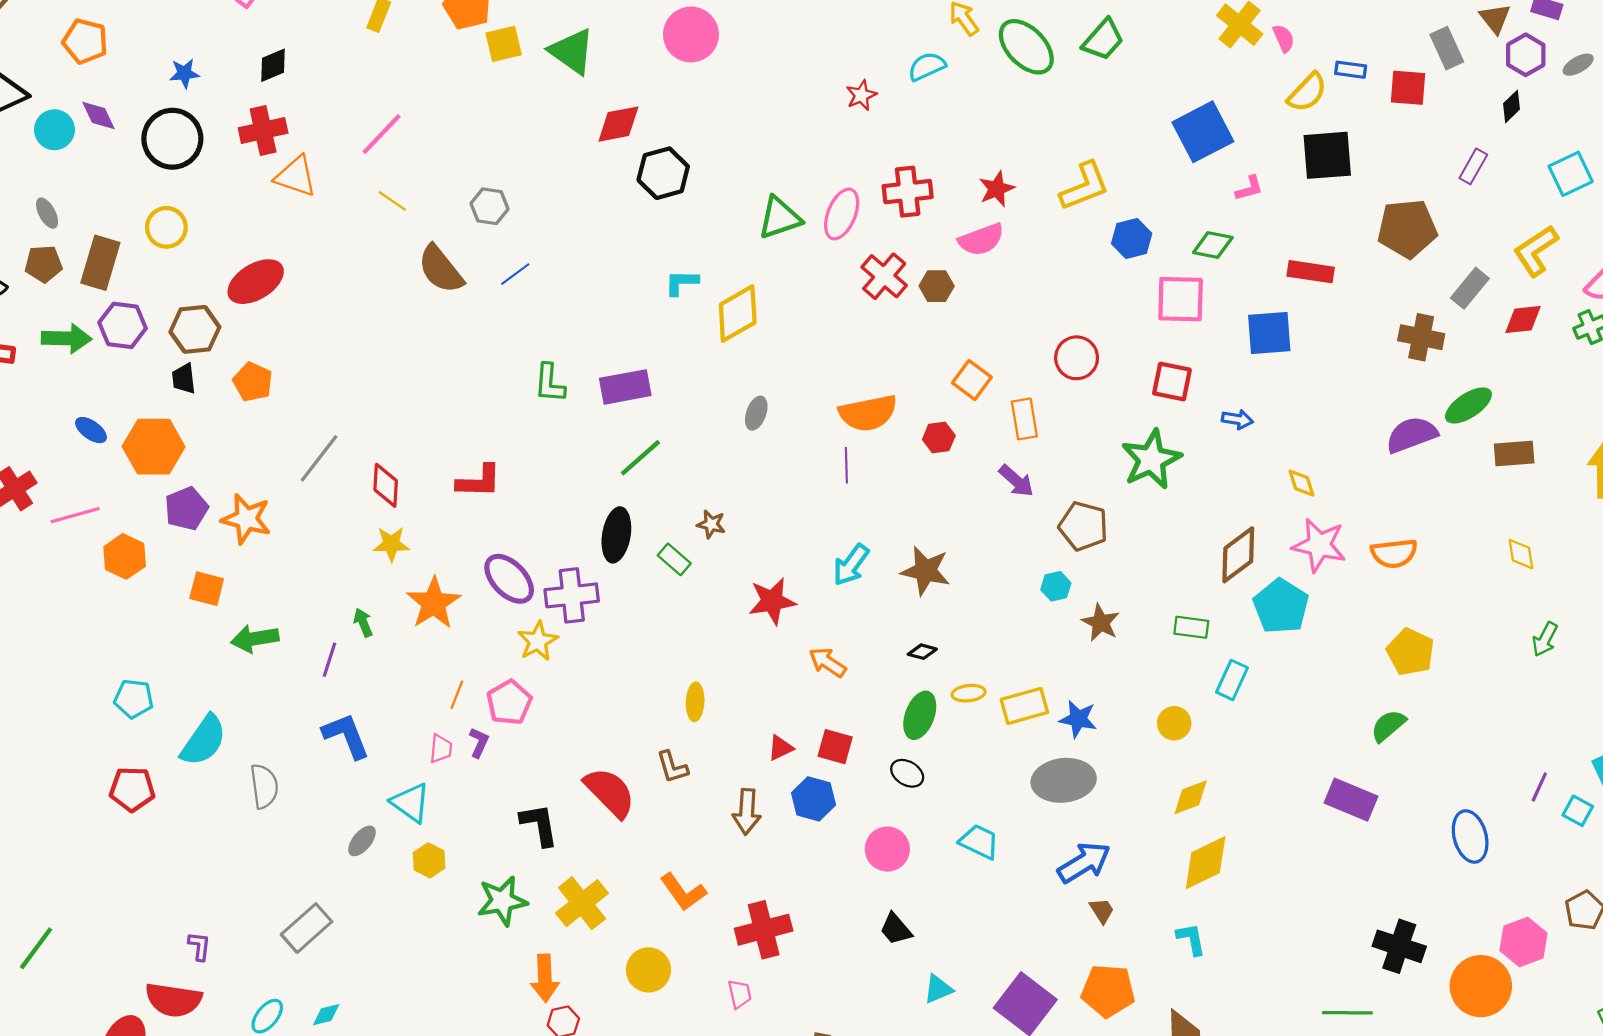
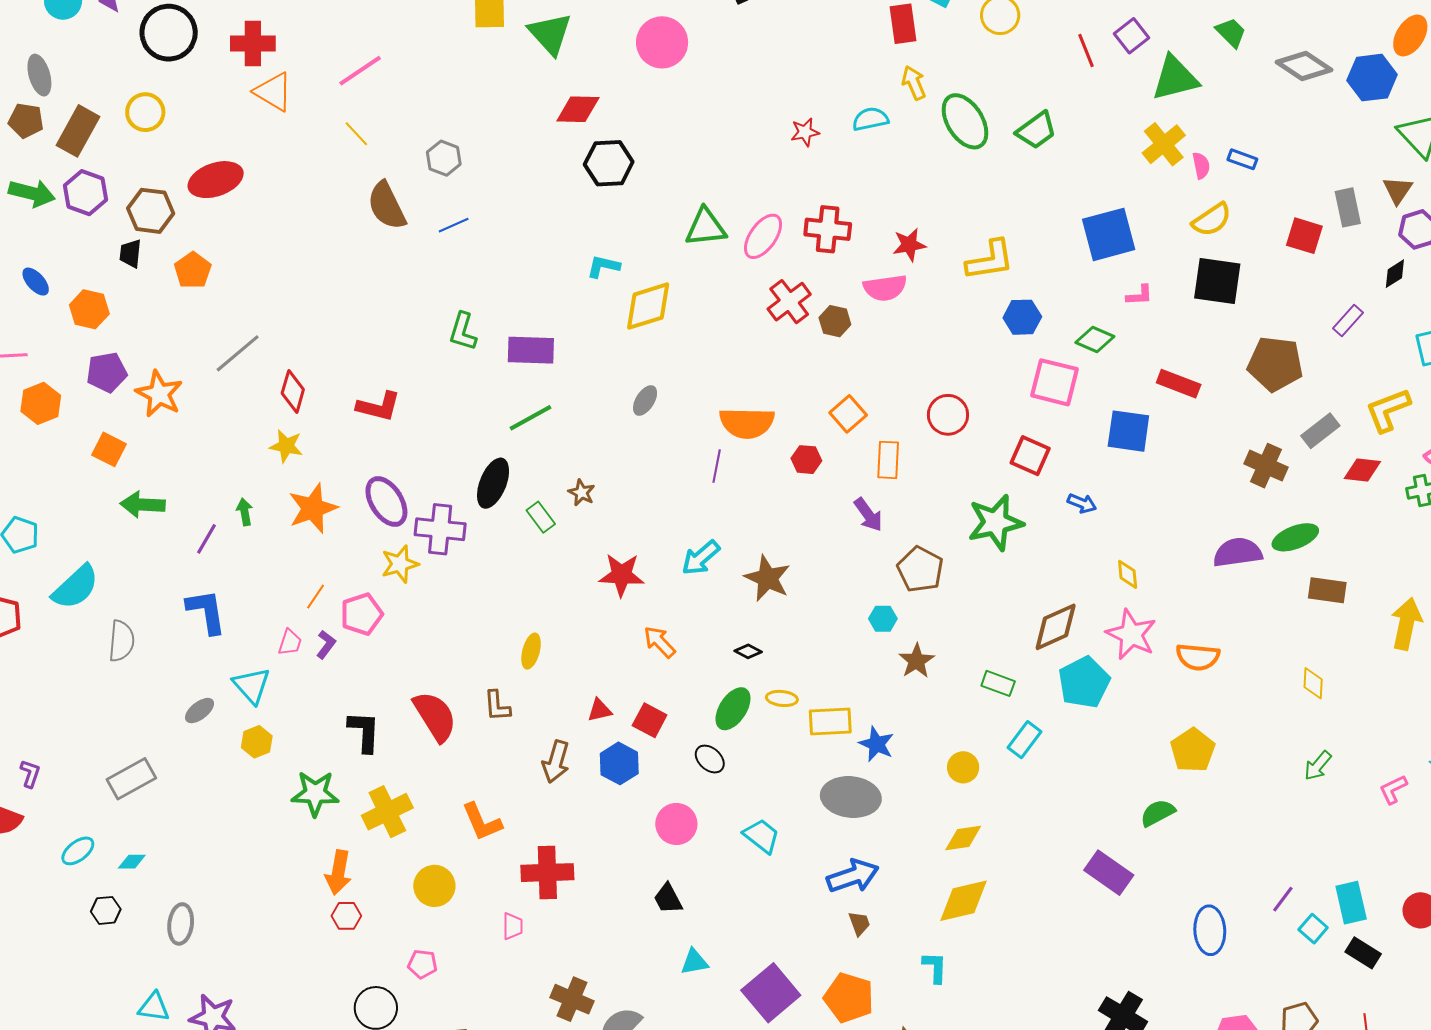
blue rectangle: (1351, 70) -> (1242, 159), moved
gray ellipse: (47, 213) -> (39, 75), size x1.4
orange hexagon: (154, 447) -> (89, 309), size x0.7

